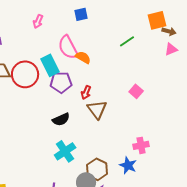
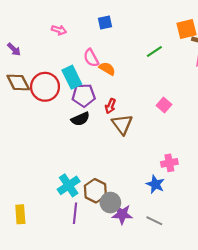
pink arrow: (38, 21) -> (59, 30), turned -96
pink semicircle: (68, 47) -> (91, 58), size x0.7
black semicircle: (61, 119) -> (80, 119), moved
cyan cross: (65, 151) -> (69, 185), moved
brown hexagon: (97, 169) -> (95, 191), moved

